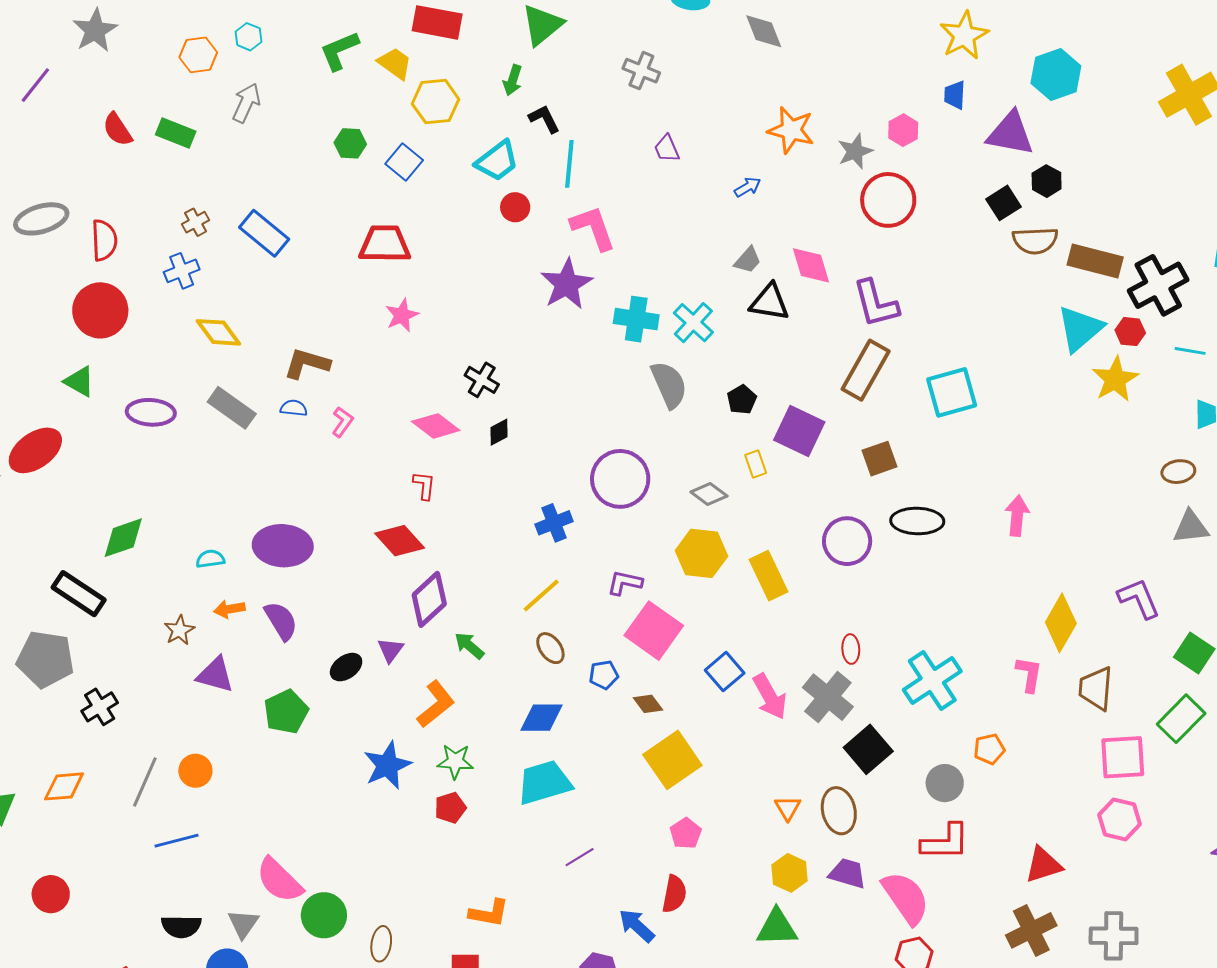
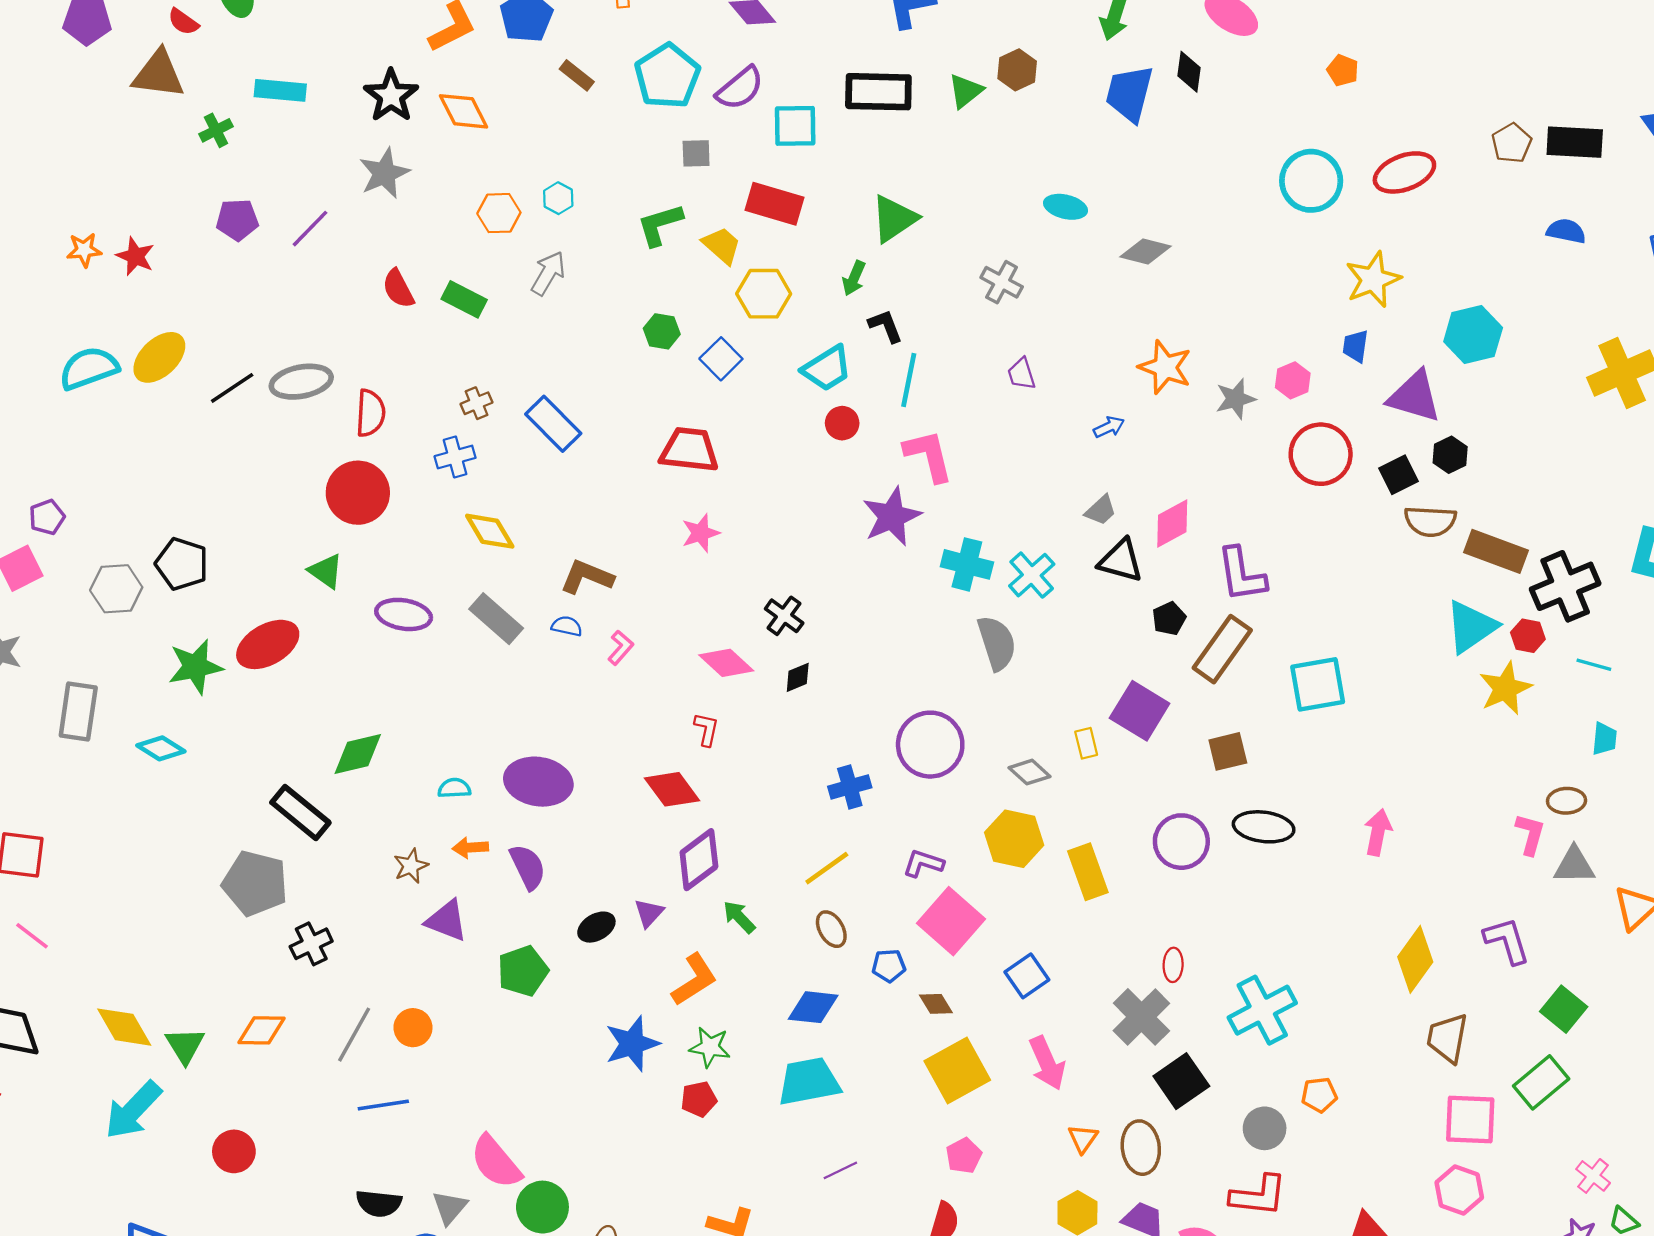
gray diamond: (764, 31) -> (1145, 252), turned -60
red circle: (888, 200) -> (1321, 454), moved
pink diamond: (811, 265) -> (1172, 524), turned 72
black pentagon: (742, 400) -> (1169, 618), moved
pink L-shape: (1029, 674) -> (1530, 834), moved
pink arrow: (770, 697) -> (1047, 1063), moved

